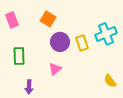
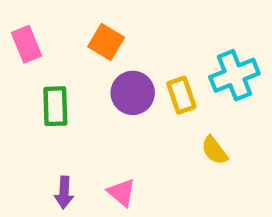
green rectangle: (19, 56) -> (55, 106), moved
pink triangle: (55, 69) -> (122, 192), moved, turned -40
yellow semicircle: (110, 81) -> (215, 150), moved

